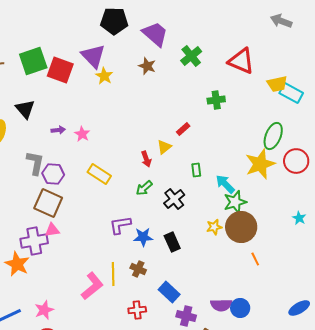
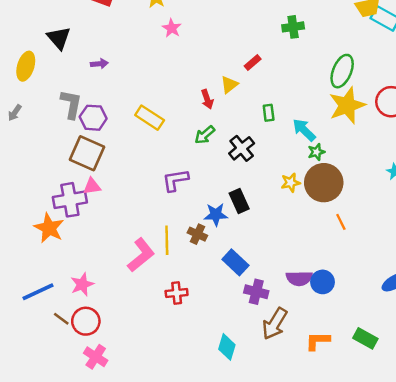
pink star: (82, 134) -> (172, 28), moved
green ellipse: (273, 136) -> (342, 71), moved
green star: (235, 202) -> (316, 152), size x0.6
blue star: (143, 237) -> (216, 215), moved
red cross: (137, 310) -> (177, 293), moved

